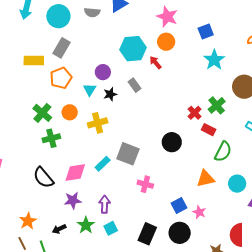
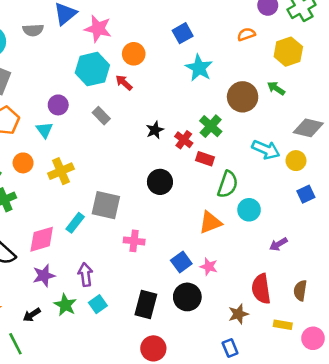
pink star: (167, 17) -> (98, 29), moved
black star: (110, 94) -> (155, 130), moved
cyan circle: (237, 184) -> (249, 210), moved

